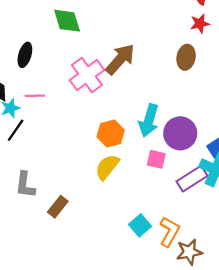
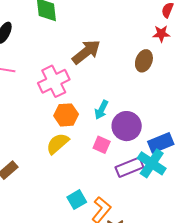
pink cross: (87, 75) -> (54, 81), moved
cyan arrow: (149, 120) -> (101, 110), size x0.7

